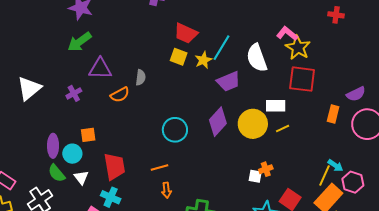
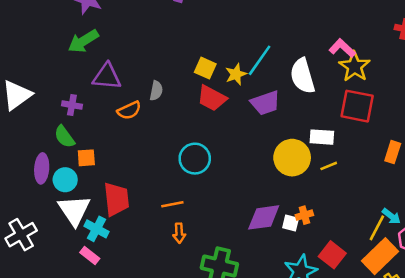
red trapezoid: (186, 33) -> (212, 98), moved
purple cross: (74, 93) -> (72, 105), turned 35
purple diamond: (218, 122) -> (264, 217), moved, turned 36
green semicircle: (57, 173) -> (64, 137), moved
white triangle: (81, 177) -> (74, 210), size x1.8
cyan cross: (111, 197) -> (96, 229), moved

